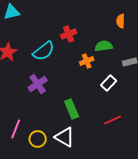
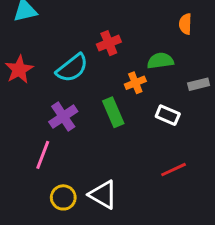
white rectangle: (109, 83) -> (168, 115), turned 70
green rectangle: (72, 109) -> (113, 112), moved
pink line: (16, 129) -> (43, 155), moved

